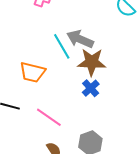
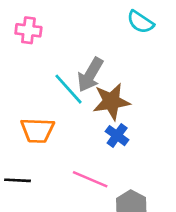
gray arrow: (80, 39) -> (90, 75), turned -72
pink line: (49, 117) -> (90, 179), moved

